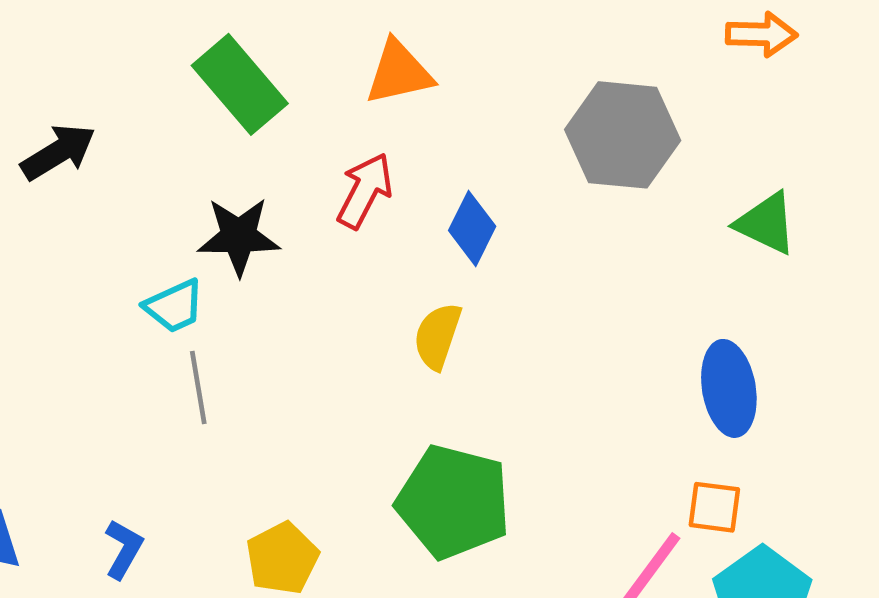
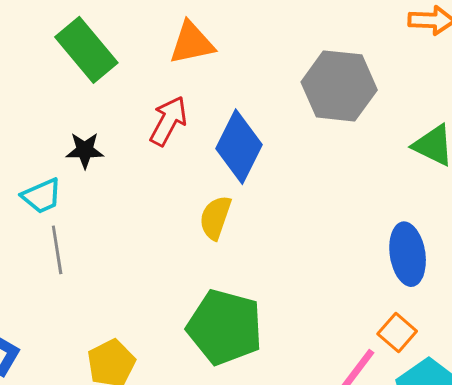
blue diamond: (472, 228) -> (239, 147), size x1.5
black star: (239, 236) -> (85, 150), size x0.7
orange square: (714, 507) -> (397, 332), turned 33

